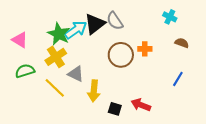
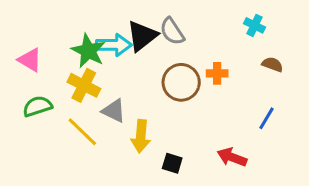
cyan arrow: (76, 30) -> (114, 45), turned 35
yellow cross: (56, 57) -> (84, 85), turned -30
red arrow: (141, 105) -> (232, 157), moved

